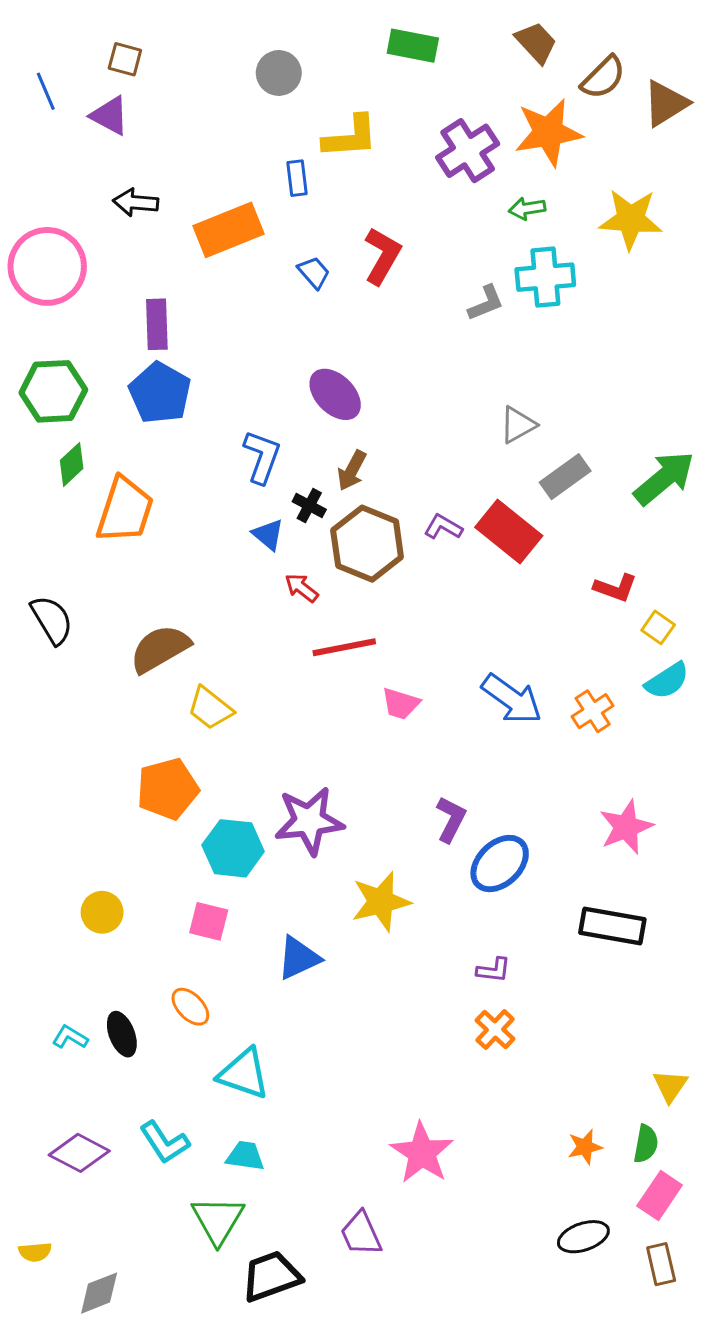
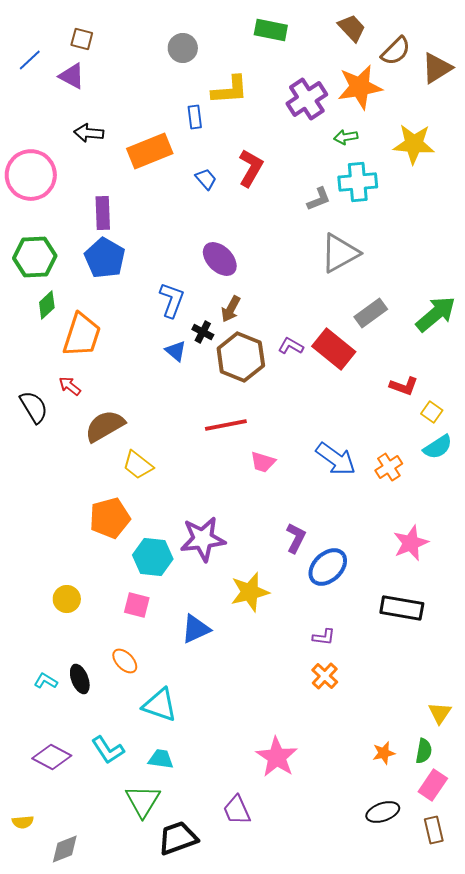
blue line: (46, 91) -> (30, 60), turned 70
gray triangle: (518, 425) -> (340, 253), moved, size x1.6
red arrow: (302, 588) -> (70, 386), moved

